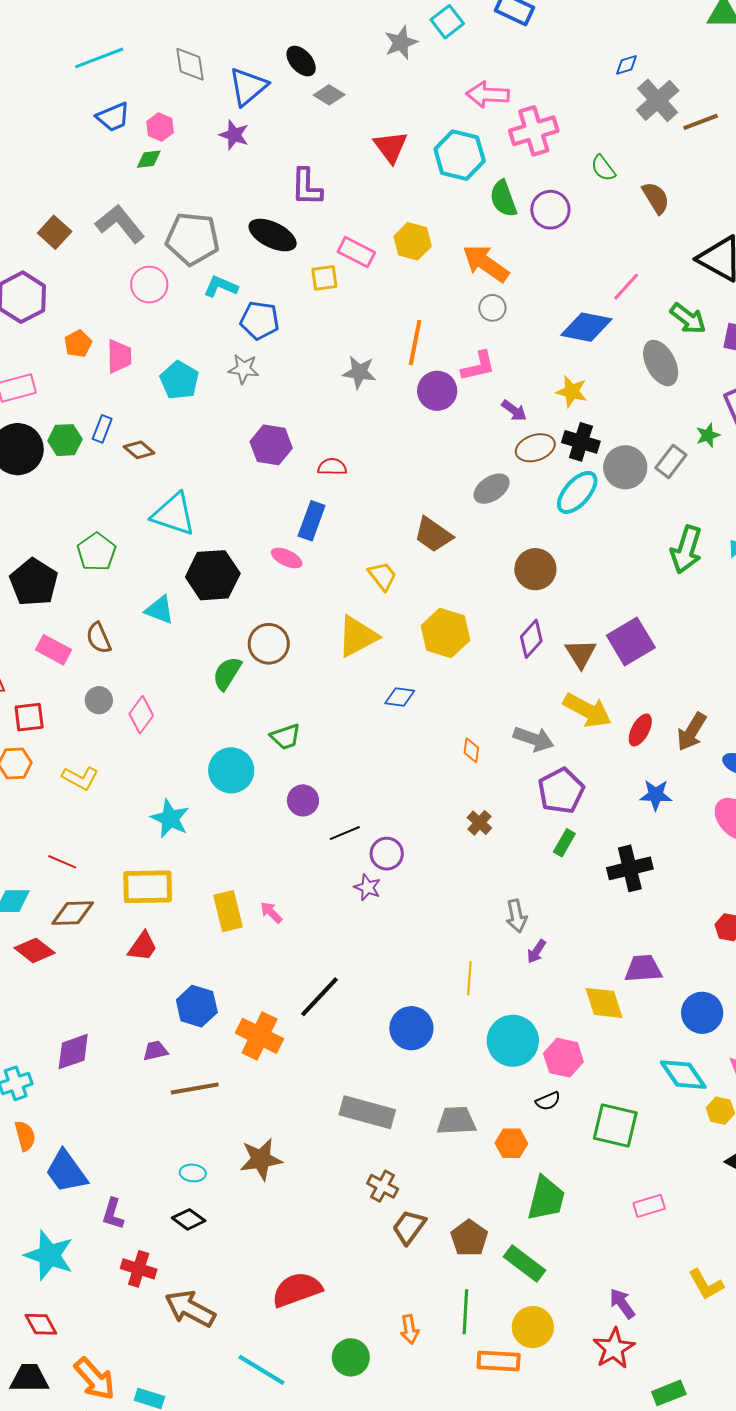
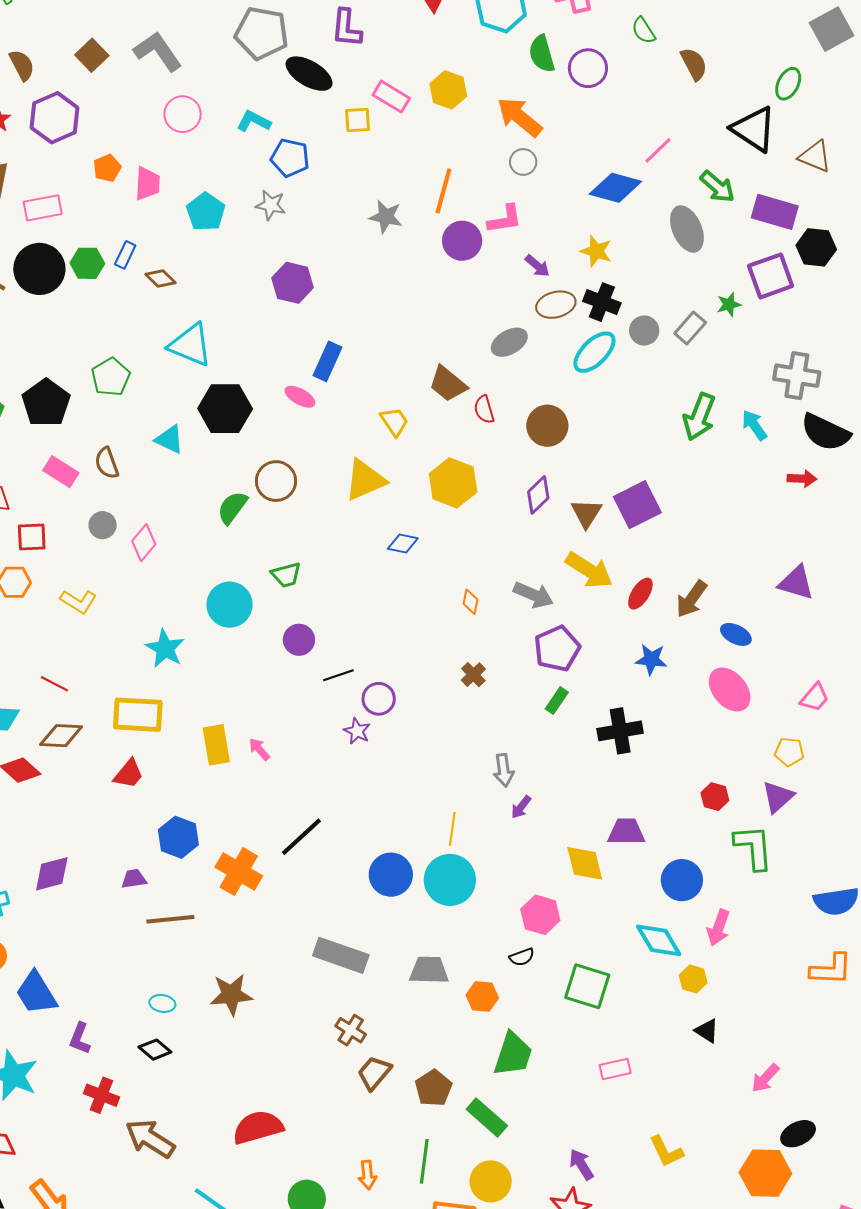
gray pentagon: (193, 239) -> (262, 33), moved
red semicircle: (332, 467) -> (484, 409), moved, turned -112
gray circle: (625, 467) -> (644, 331), size x0.7
cyan circle: (513, 1041) -> (450, 880), moved

